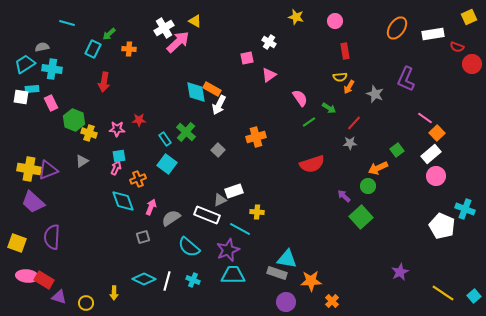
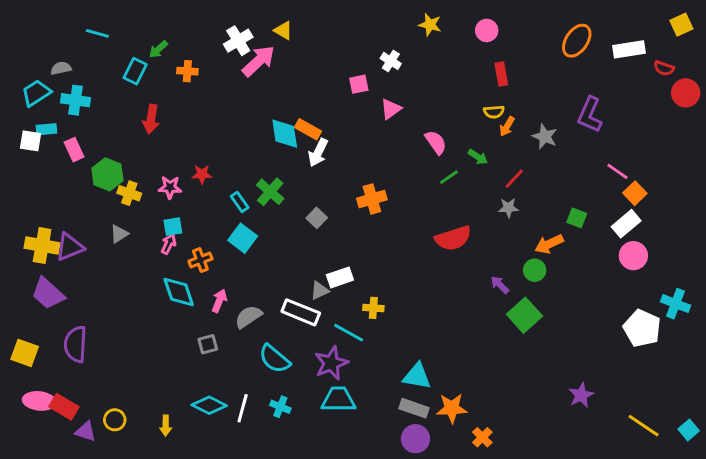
green square: (397, 150) -> (577, 218), turned -32
gray rectangle: (277, 273) -> (414, 408), moved
yellow circle: (86, 303) -> (115, 420), moved

